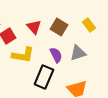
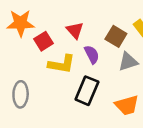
brown square: (59, 27) -> (116, 36), moved
purple semicircle: (56, 55) -> (92, 54), moved

